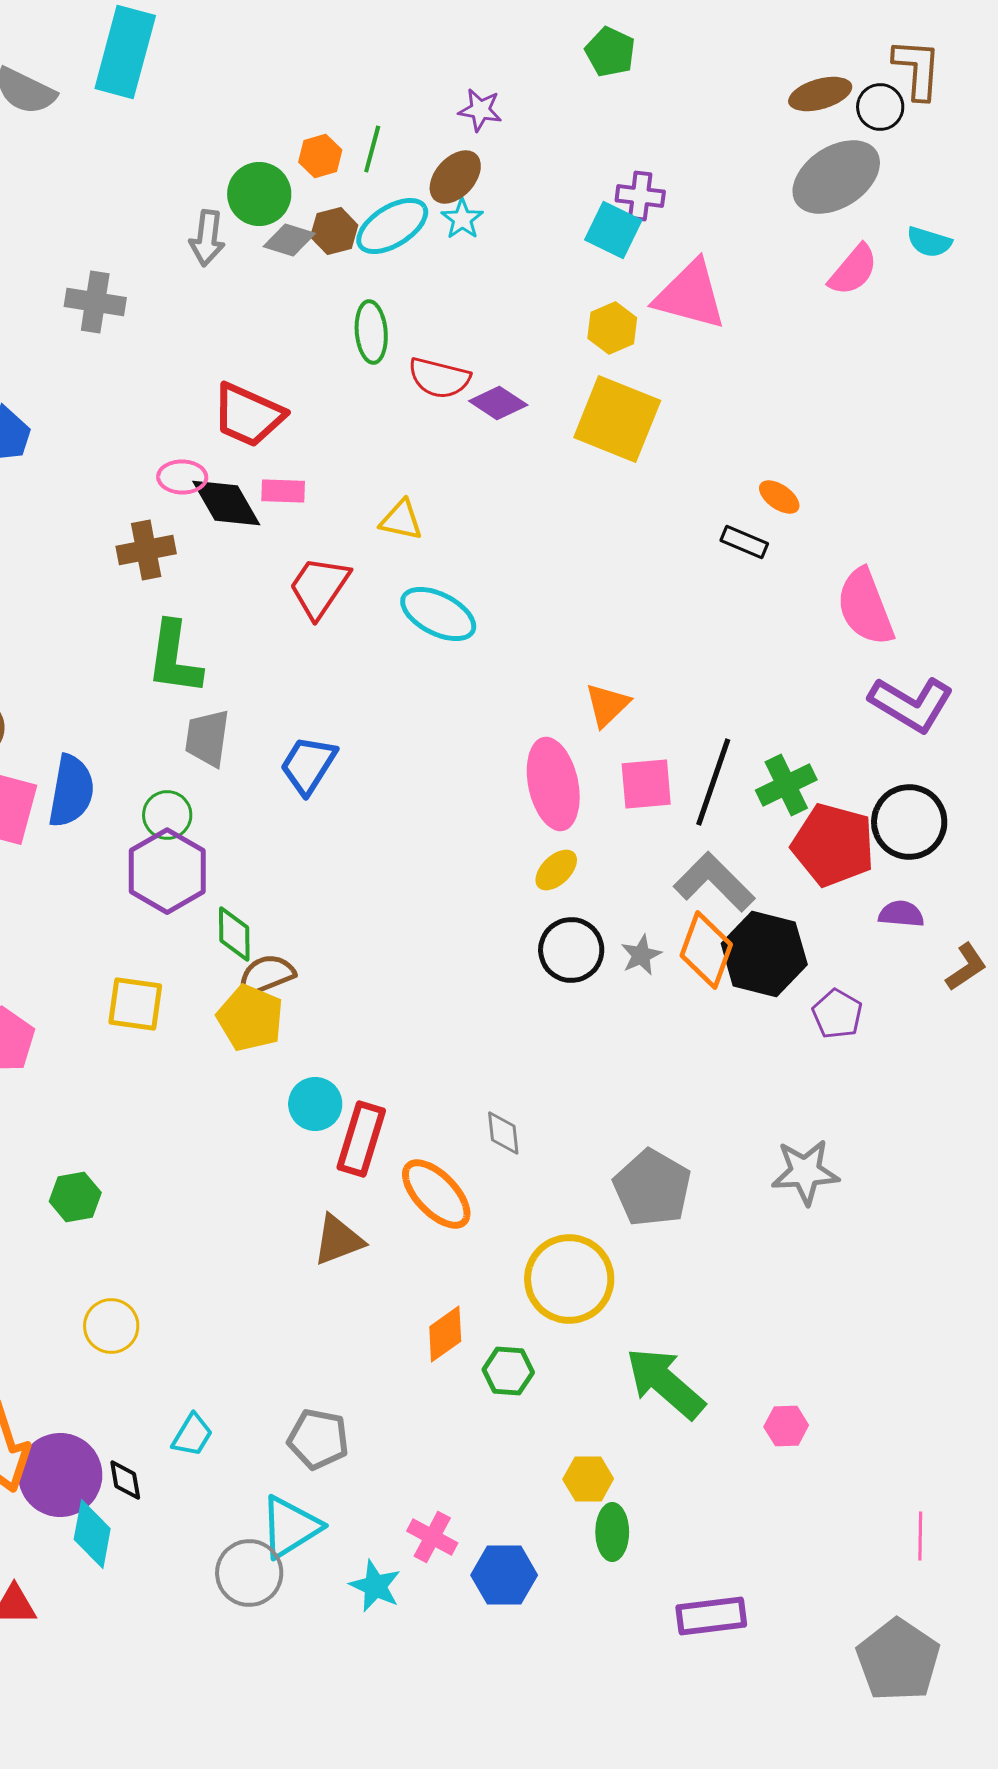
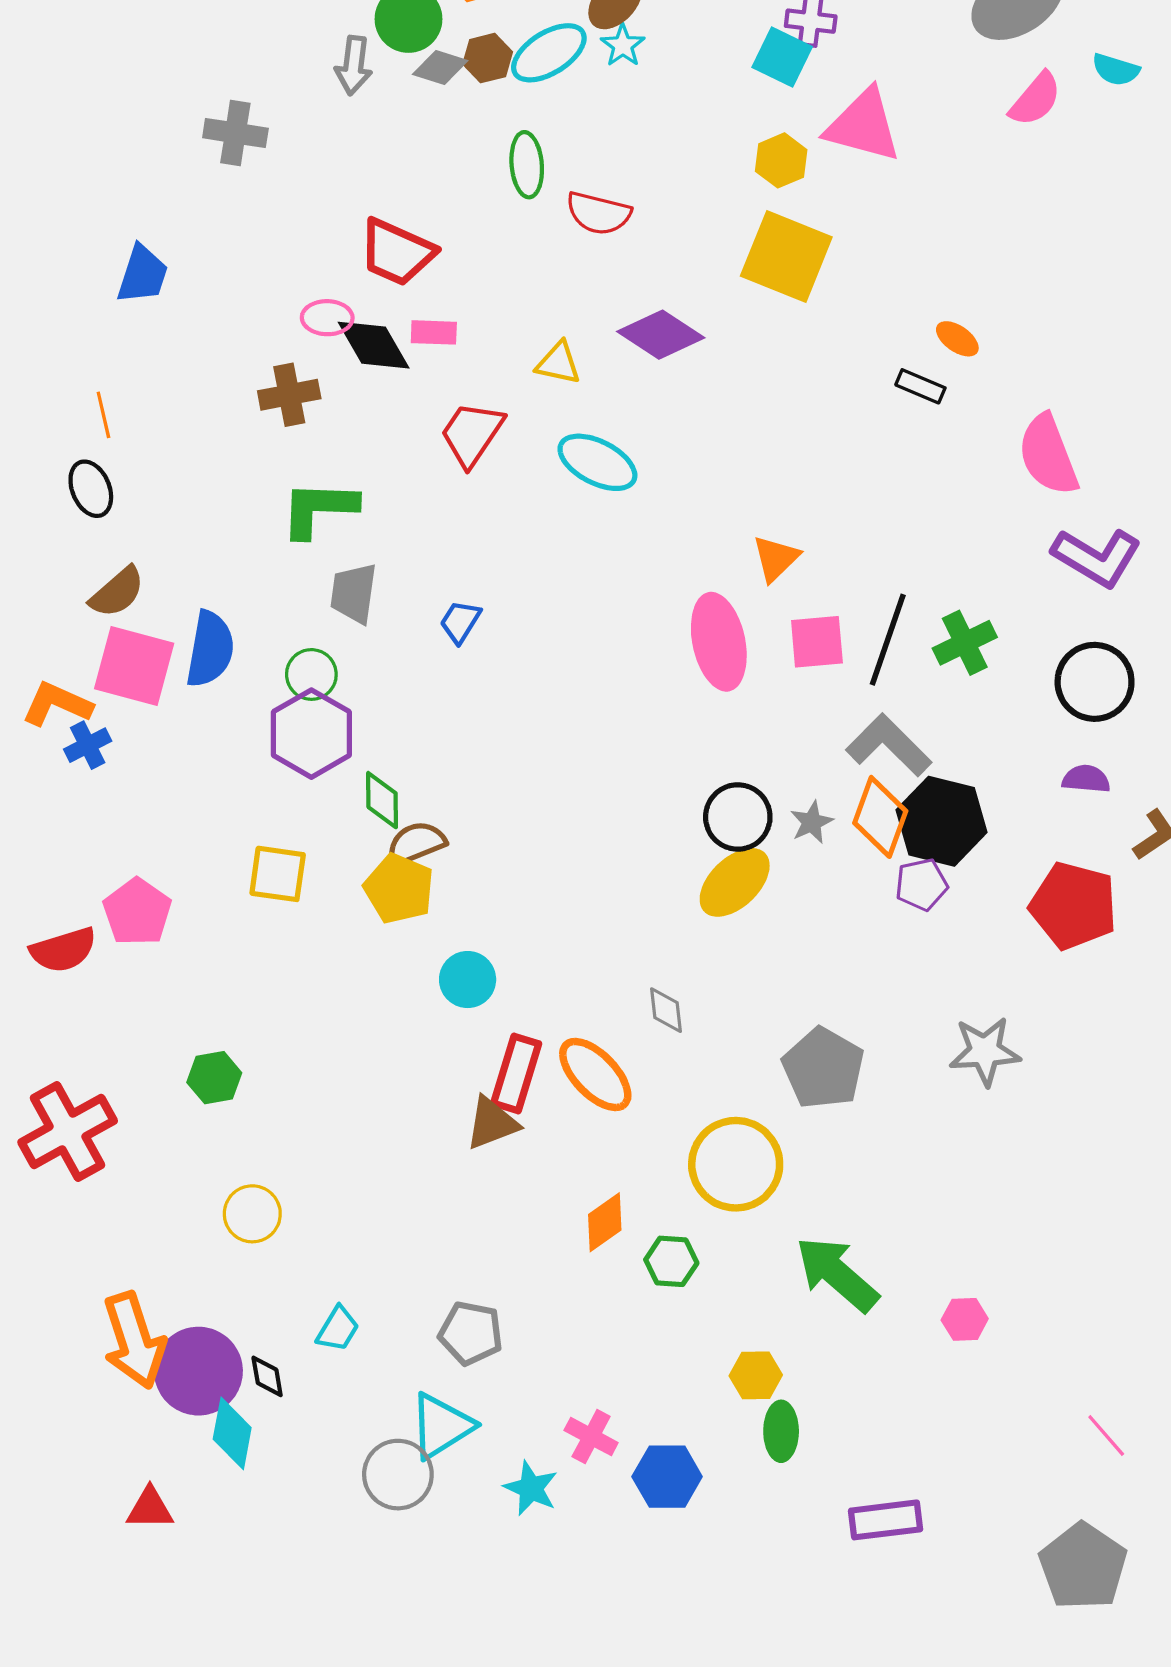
purple diamond: (498, 403) -> (661, 335), moved, size x1.4
green L-shape: (174, 658) -> (319, 509), turned 84
blue trapezoid: (308, 765) -> (460, 622), size x0.7
red pentagon: (833, 845) -> (1073, 906), moved
yellow ellipse: (556, 870) -> (735, 882), moved, size x1.6
purple pentagon: (837, 1014) -> (921, 885), moved, turned 30
red rectangle: (361, 1139) -> (516, 1073), moved
pink line: (920, 1536) -> (1106, 1435), turned -42

